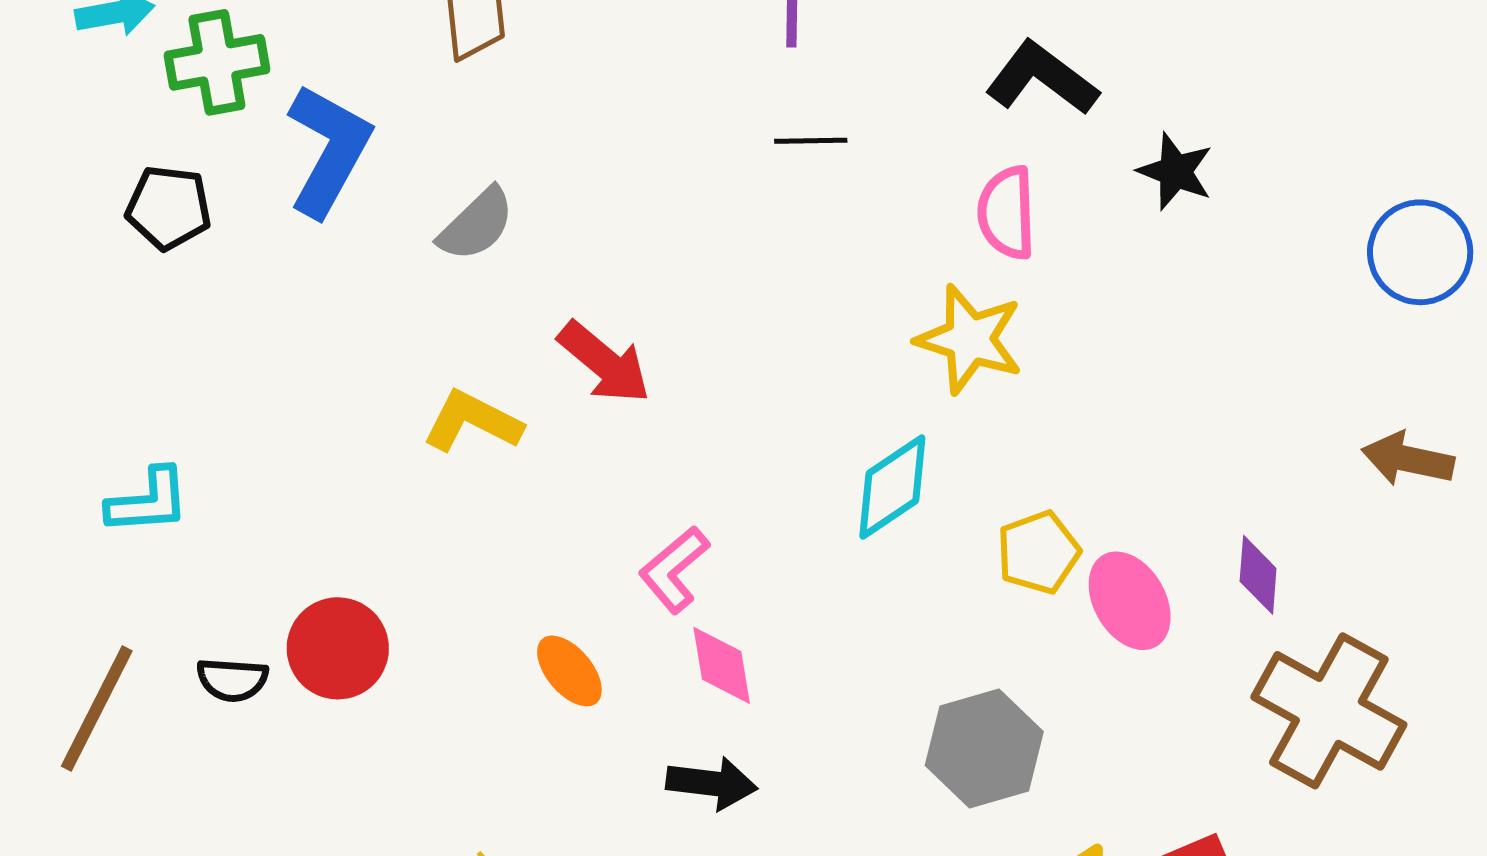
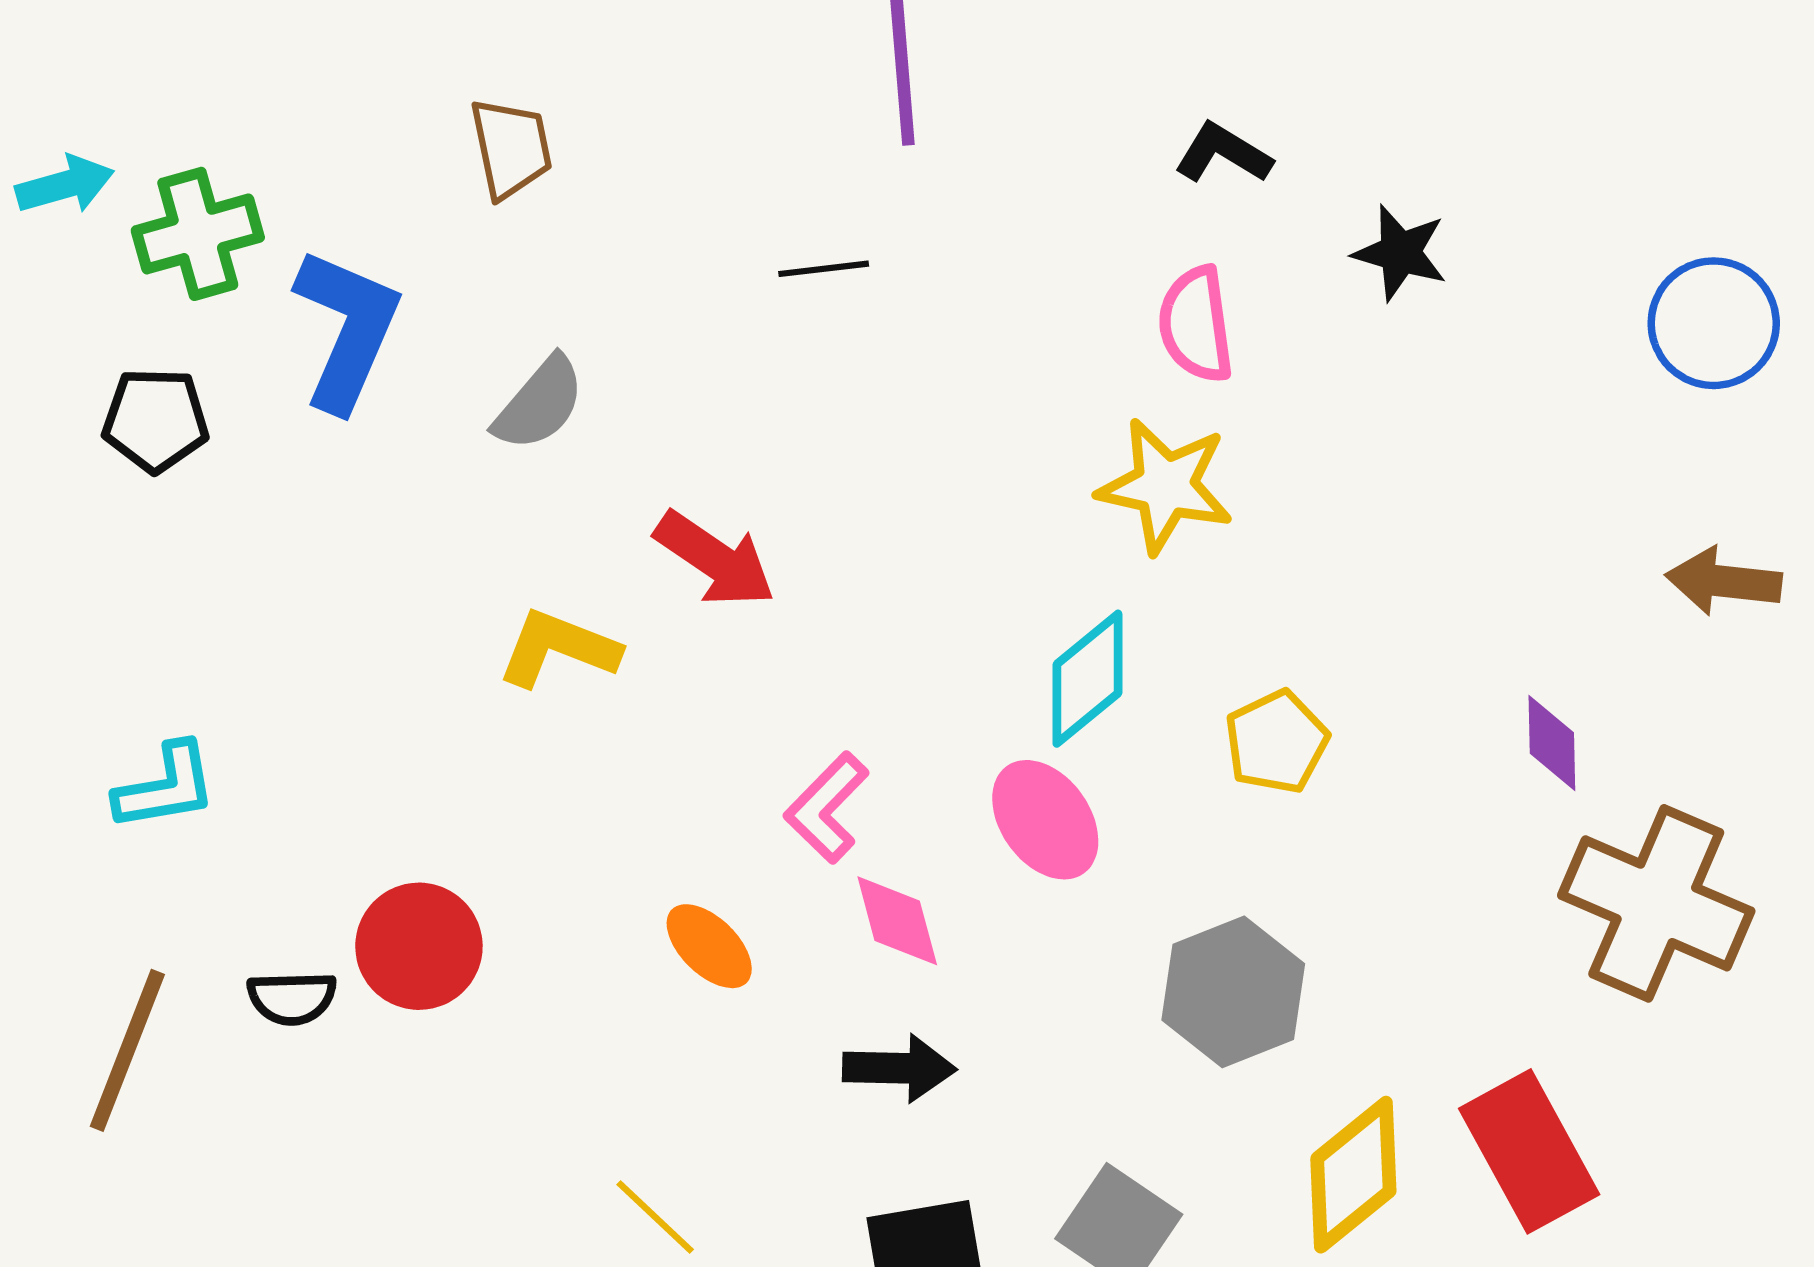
black L-shape: (1042, 78) -> (1223, 153), size x0.7
black line: (811, 141) -> (824, 269), moved
pink ellipse: (1130, 601) -> (1045, 820), moved

